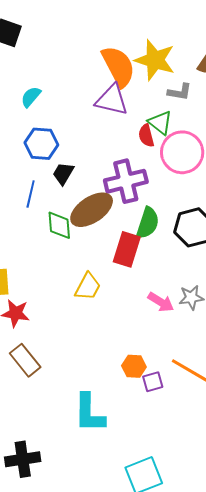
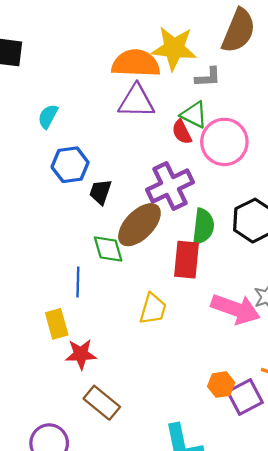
orange semicircle: (118, 66) -> (136, 63), turned -48
blue line: (31, 194) -> (78, 282), moved
pink arrow: (161, 302) -> (235, 309), size x1.6
purple square: (153, 382) -> (245, 397), size x1.5

